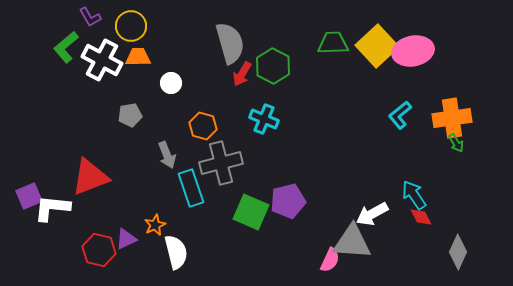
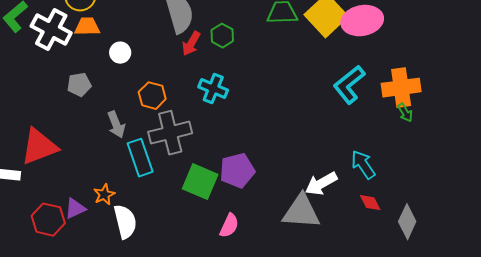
green hexagon: (273, 66) -> (222, 36), size x0.7
cyan L-shape: (400, 115) -> (349, 85), size x1.4
red diamond: (421, 217) -> (370, 203), moved
pink semicircle: (330, 260) -> (229, 226), moved

